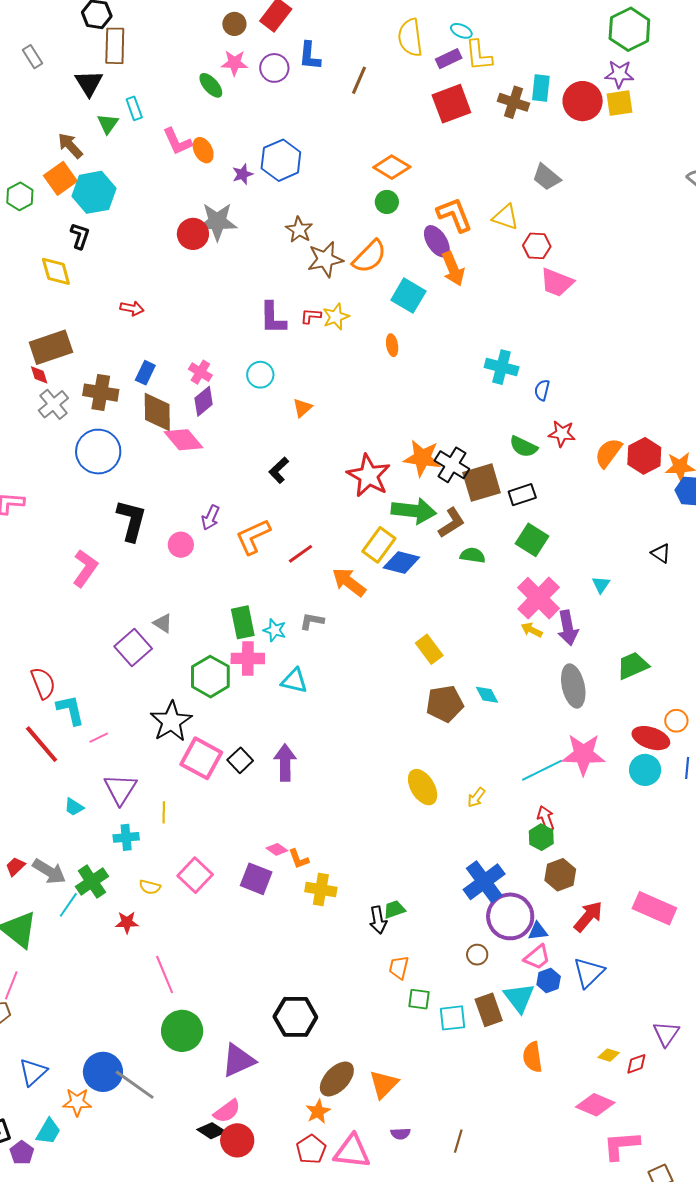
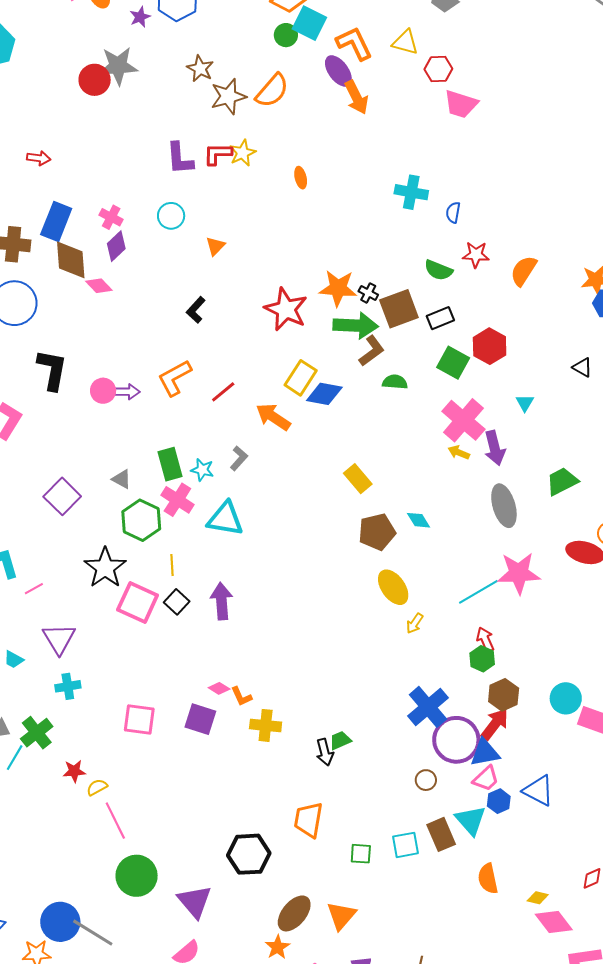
cyan square: (408, 296) -> (309, 23), moved
red L-shape: (311, 316) -> (218, 154), size x1.4
blue rectangle: (145, 373) -> (56, 221), size x1.6
pink diamond: (184, 440) -> (99, 286), size x0.7
red hexagon: (644, 456) -> (490, 346), moved
black cross: (452, 465) -> (368, 293), size x0.6
green arrow: (414, 511) -> (356, 326), moved
purple arrow: (211, 517) -> (127, 392), moved, turned -110
gray L-shape: (312, 621) -> (239, 458), turned 125
gray triangle: (163, 623) -> (122, 479), moved
pink cross: (248, 658) -> (177, 500), turned 36
cyan triangle: (294, 681) -> (225, 519), size x1.4
cyan circle: (645, 770) -> (566, 698), moved
yellow ellipse: (423, 787) -> (393, 587), moved
yellow line: (164, 812) -> (172, 565), moved
pink square: (195, 875) -> (139, 720), turned -32
yellow semicircle: (150, 887) -> (97, 787), moved, turned 140
red arrow: (588, 916) -> (495, 724), moved
blue triangle: (538, 931) -> (485, 753), size x1.5
orange trapezoid: (399, 968) -> (308, 820), moved, size x1.5
blue triangle: (589, 973) -> (538, 791), turned -44
green square: (419, 999) -> (361, 854), moved
yellow diamond: (609, 1055) -> (538, 898), moved
purple triangle: (238, 1060) -> (195, 901), turned -42
pink diamond: (595, 1105) -> (554, 922), turned 33

